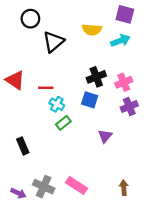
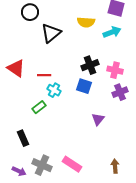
pink cross: (124, 82) -> (115, 70), turned 35
green rectangle: (63, 123) -> (39, 107), moved
black rectangle: (23, 146) -> (23, 138), moved

